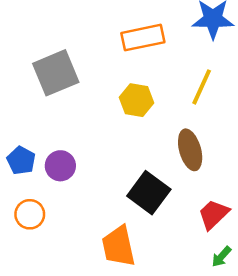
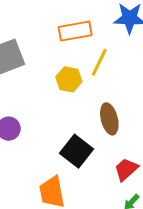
yellow line: (202, 87) -> (99, 62), moved

